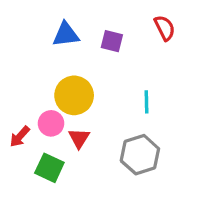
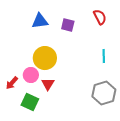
cyan line: (147, 102) -> (104, 56), moved
gray hexagon: (140, 155) -> (104, 93), moved

